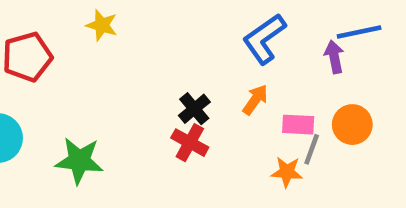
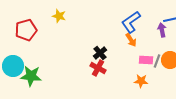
orange arrow: (255, 100) -> (131, 40), moved, turned 112
gray line: (312, 149) -> (157, 61), moved
green star: (79, 161) -> (31, 76), moved

